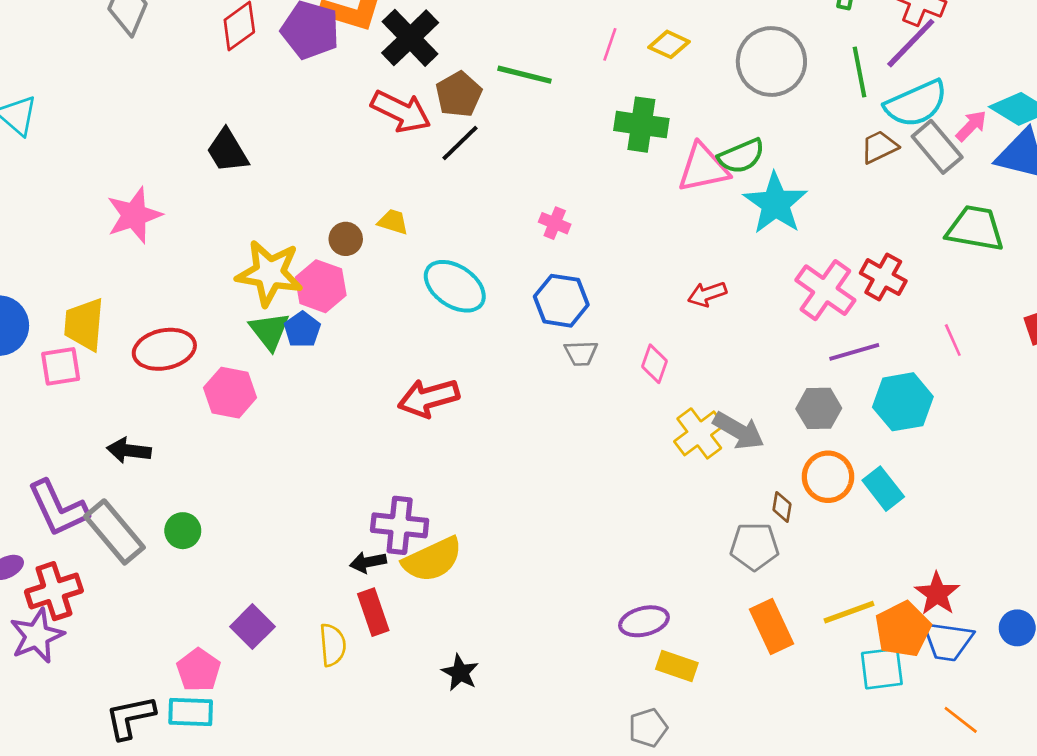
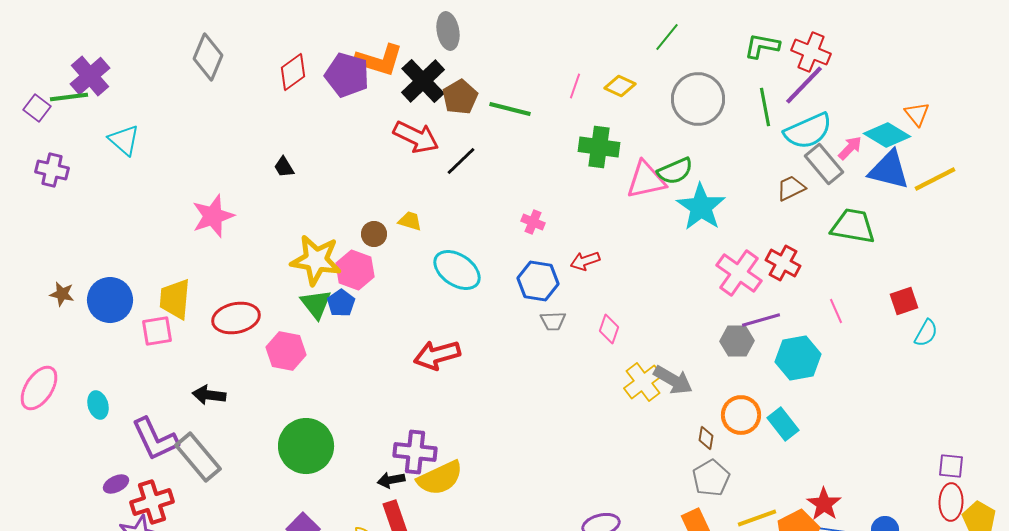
brown pentagon: (459, 94) -> (460, 97), moved
brown trapezoid: (879, 147) -> (791, 188), moved
black trapezoid: (227, 151) -> (284, 167), size x0.6
red arrow: (707, 294) -> (585, 261), moved
gray hexagon: (819, 408) -> (737, 341), moved
green circle: (183, 531) -> (306, 446), moved, size x2.0
gray pentagon: (754, 546) -> (711, 478), moved, turned -30

